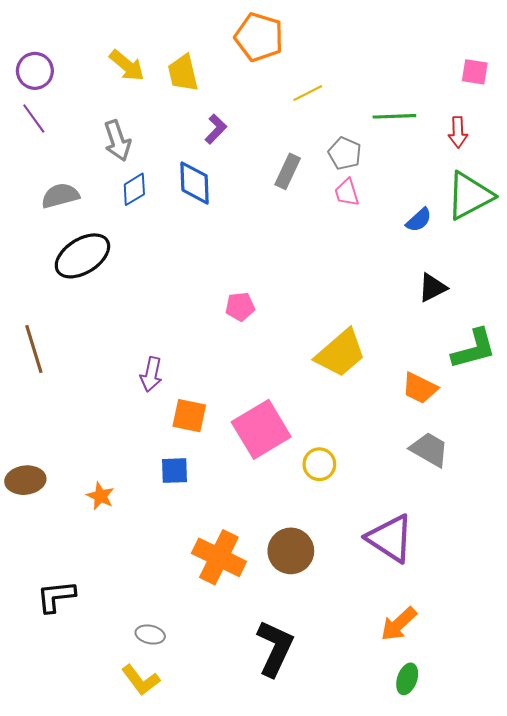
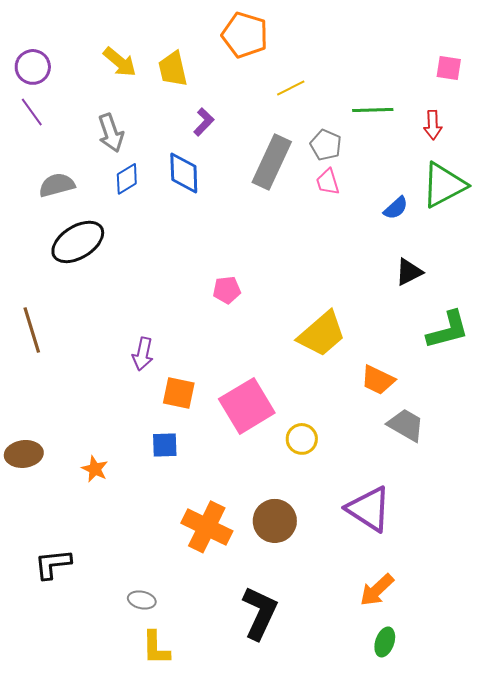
gray rectangle: (288, 171) -> (272, 162), size x1.6
orange trapezoid: (420, 388) -> (378, 380), moved
yellow L-shape: (141, 680) -> (156, 648), moved, turned 36

